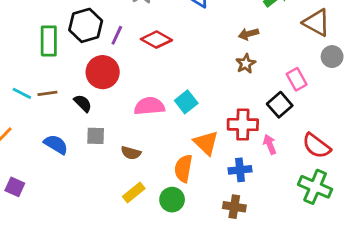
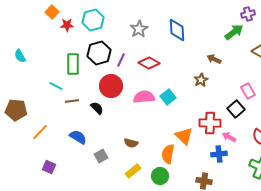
brown arrow: (249, 34) -> (214, 59), turned 40
brown star: (246, 64) -> (201, 80), moved
cyan line: (22, 93) -> (56, 86), moved
cyan square: (186, 102) -> (168, 97), moved
pink semicircle: (149, 106) -> (144, 97), moved
gray square: (96, 136) -> (101, 156), moved, turned -32
pink arrow: (270, 144) -> (229, 137), turned -40
blue cross: (240, 170) -> (219, 154), moved

